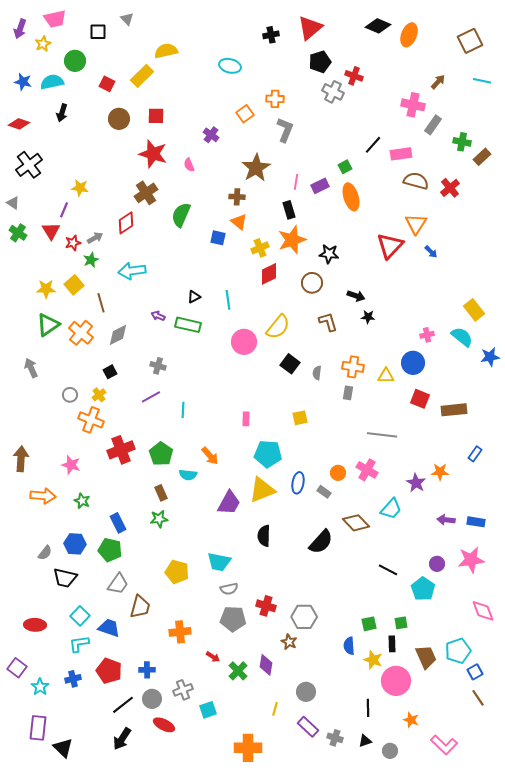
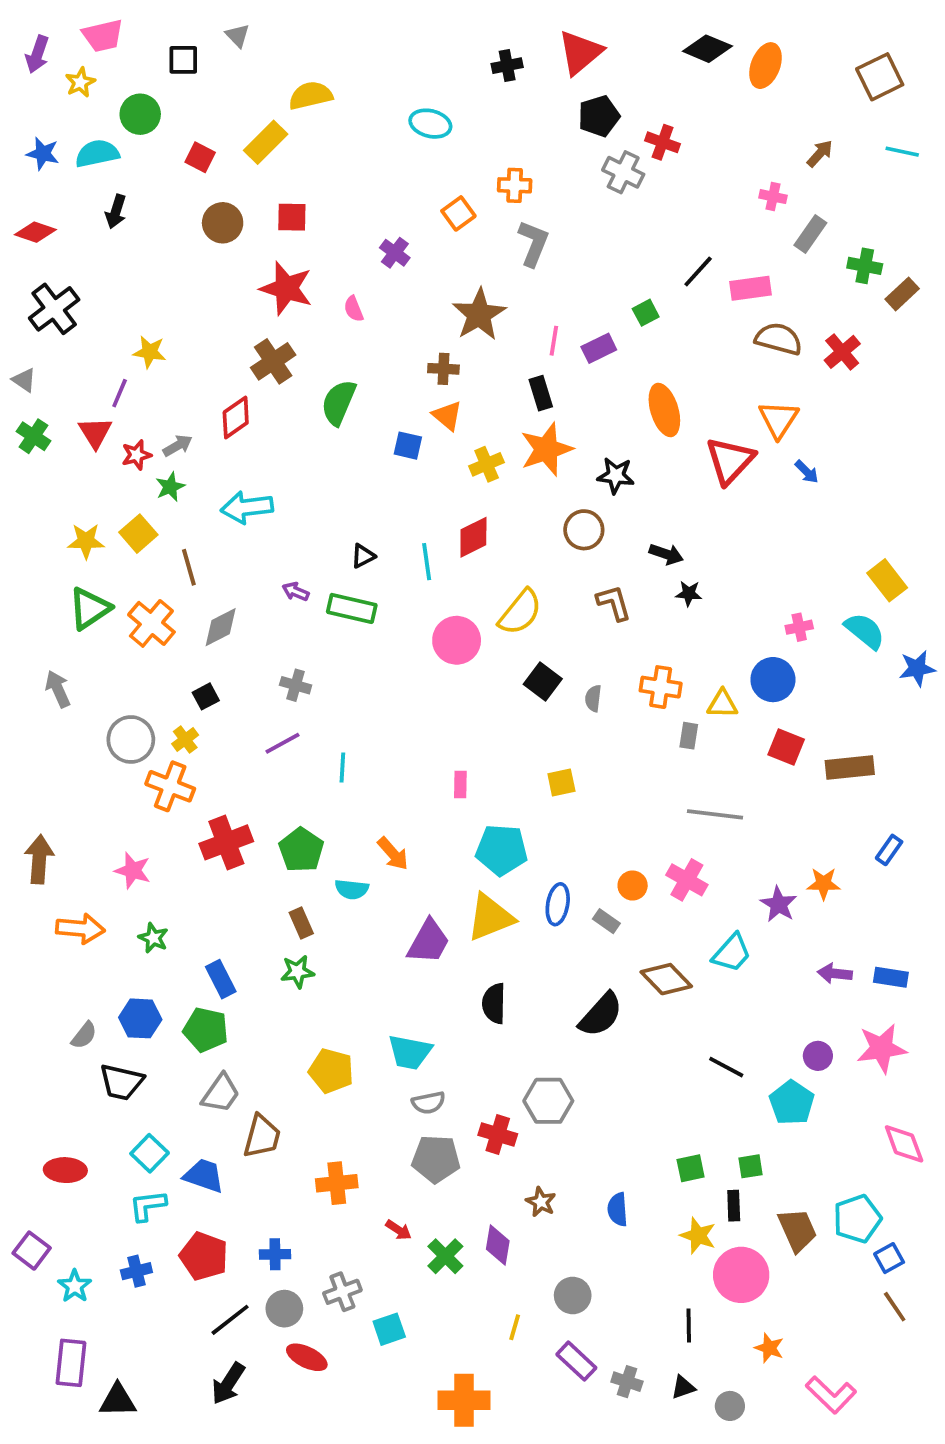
pink cross: (413, 105) -> (773, 197), size x0.6
orange ellipse: (351, 197) -> (664, 410), moved
red diamond: (269, 274) -> (473, 537), moved
gray rectangle: (348, 393) -> (689, 736), moved
gray circle: (70, 395) -> (131, 739), size x1.6
gray hexagon: (304, 617) -> (548, 1101), moved
blue semicircle: (349, 646) -> (618, 1209), moved
black triangle: (63, 748) -> (118, 1400), turned -45

